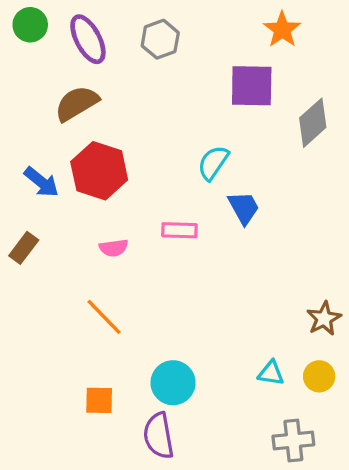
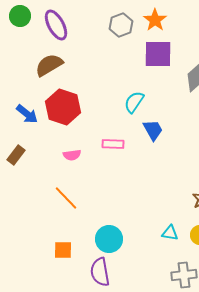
orange star: (282, 30) -> (155, 20), moved
gray hexagon: (160, 39) -> (121, 25), moved

